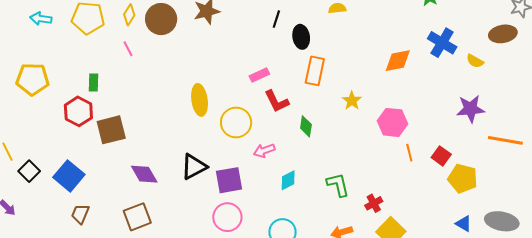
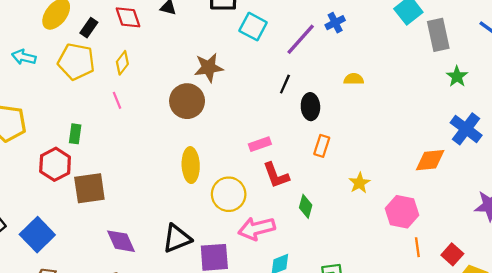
brown circle: (161, 19) -> (187, 101), moved
orange diamond: (398, 61) -> (430, 160), moved
orange rectangle: (315, 71) -> (322, 146), size x0.7
pink arrow: (264, 151) -> (257, 228), size x1.5

